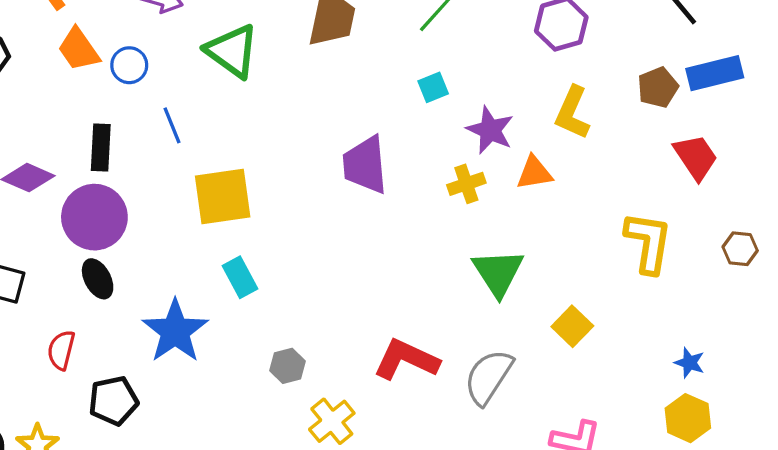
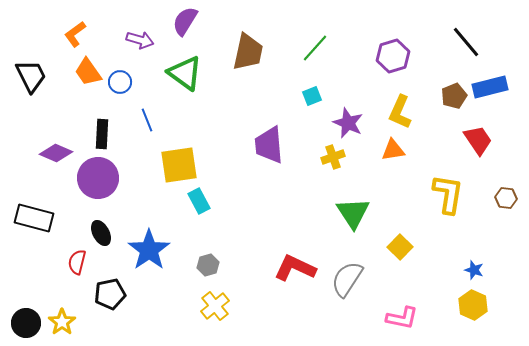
orange triangle: (534, 173) -> (393, 150), moved
cyan rectangle: (240, 277) -> (199, 201), moved
black ellipse: (98, 279) -> (101, 233), moved
gray hexagon: (287, 366) -> (208, 265), moved
yellow cross: (332, 421) -> (215, 306), moved

